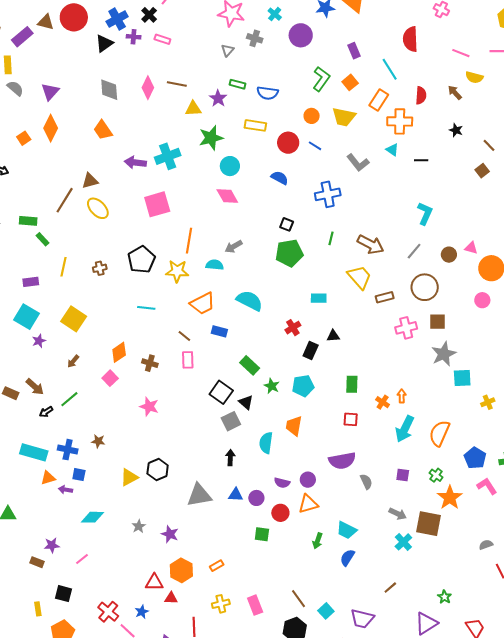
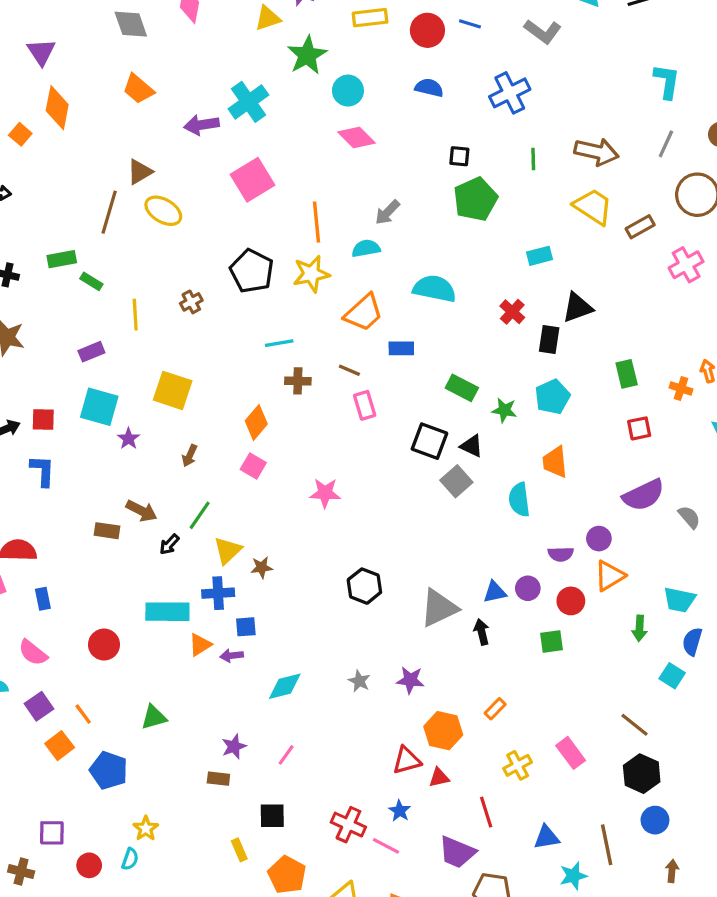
black triangle: (333, 336) -> (577, 308), size x1.5
brown cross: (150, 363) -> (298, 381), moved
black arrow: (230, 458) -> (482, 632), moved
yellow triangle: (129, 477) -> (228, 550), moved
cyan square: (326, 611) -> (672, 676), moved

